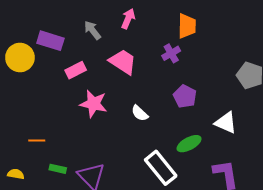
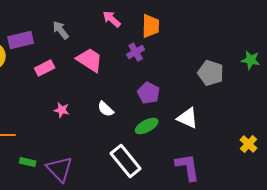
pink arrow: (128, 19) -> (112, 19), moved, turned -72
purple rectangle: (50, 41) -> (21, 40), turned -30
pink star: (93, 104) -> (62, 110), moved, size x0.6
green ellipse: (189, 144) -> (147, 126), moved

